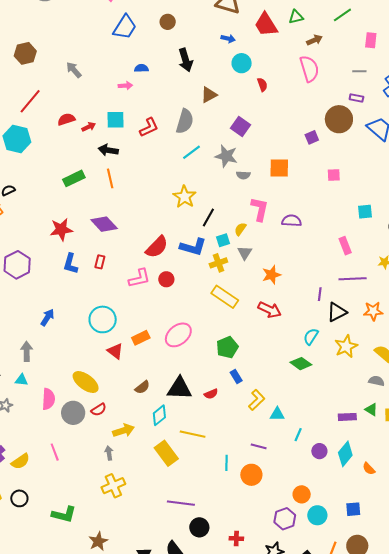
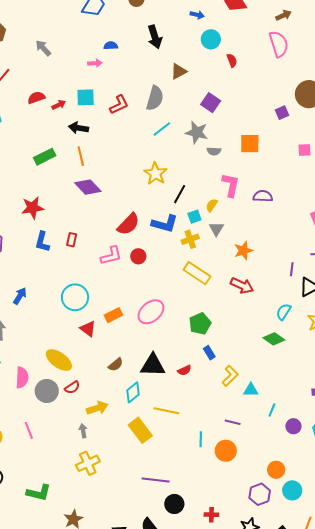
purple diamond: (104, 224) -> (88, 187), moved

